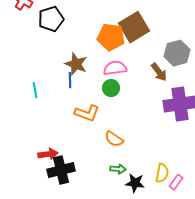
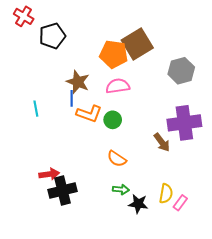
brown arrow: (159, 72) -> (162, 142), moved
green circle: (111, 88) -> (113, 120), moved
orange L-shape: (87, 113) -> (89, 114), moved

